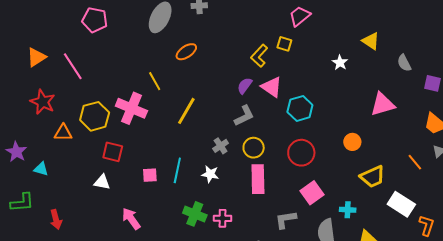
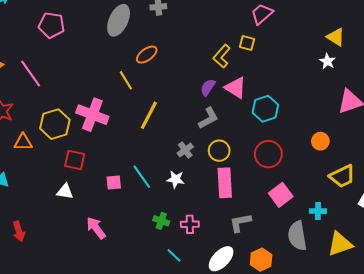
white star: (340, 63) -> (327, 61), moved
yellow line: (155, 81) -> (126, 80), moved
cyan line: (177, 170) -> (142, 177), turned -45
green cross: (195, 214) -> (161, 221), size x0.7
gray L-shape: (286, 220) -> (240, 223), moved

